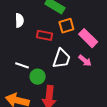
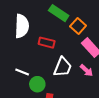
white semicircle: (19, 20) -> (22, 26), size x1.6
orange square: (66, 26) -> (78, 26), moved, turned -35

